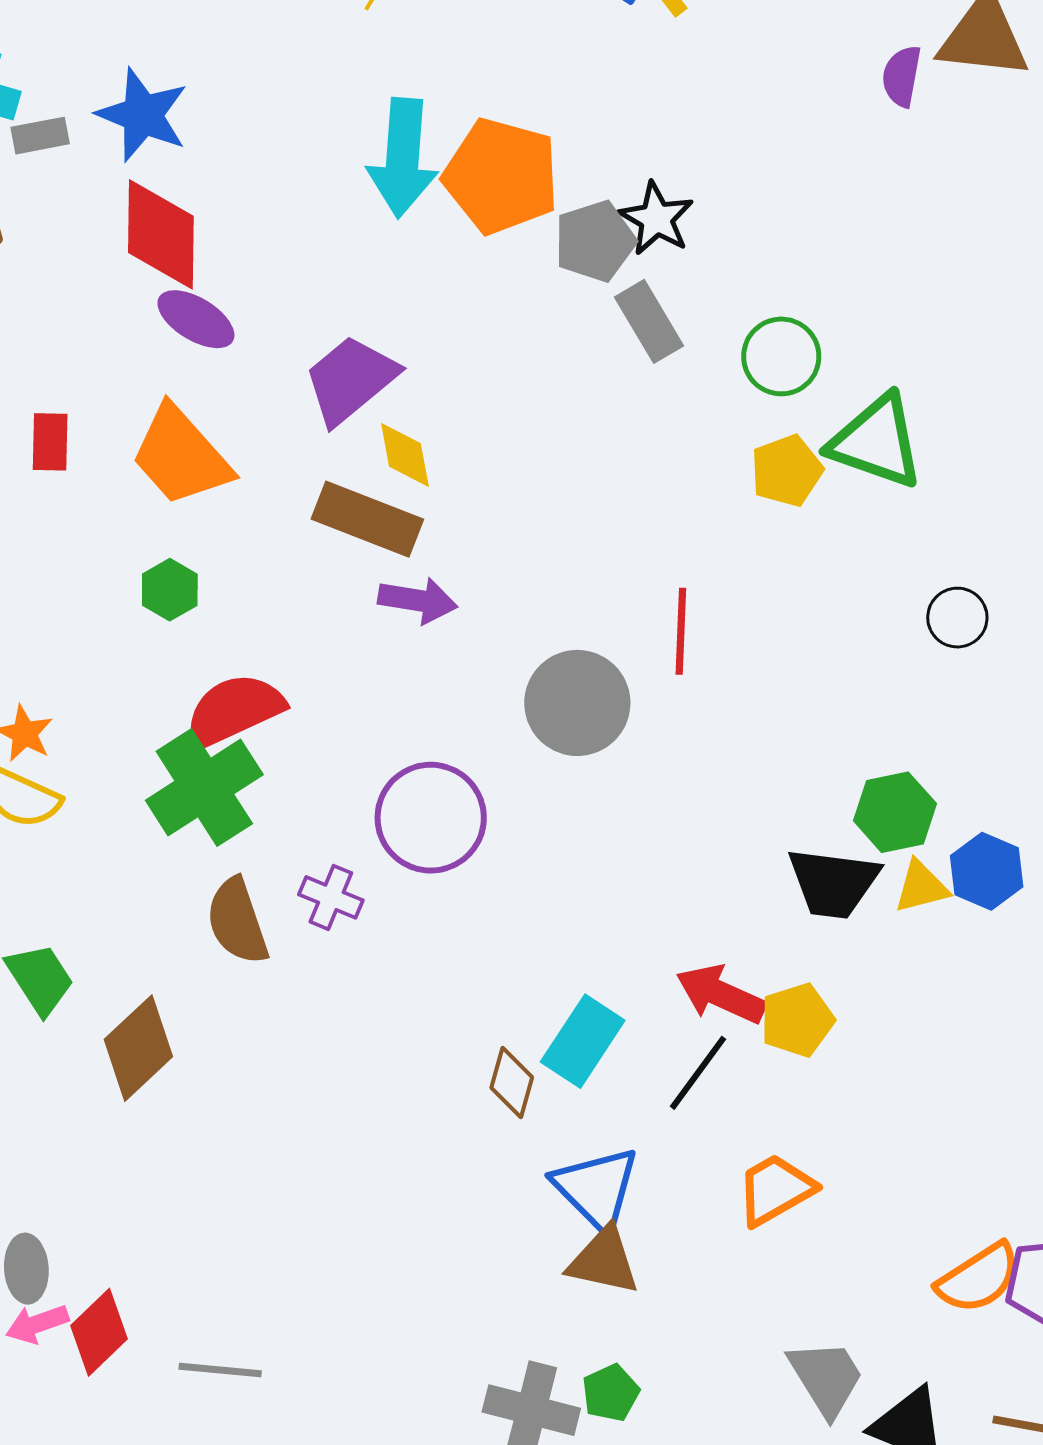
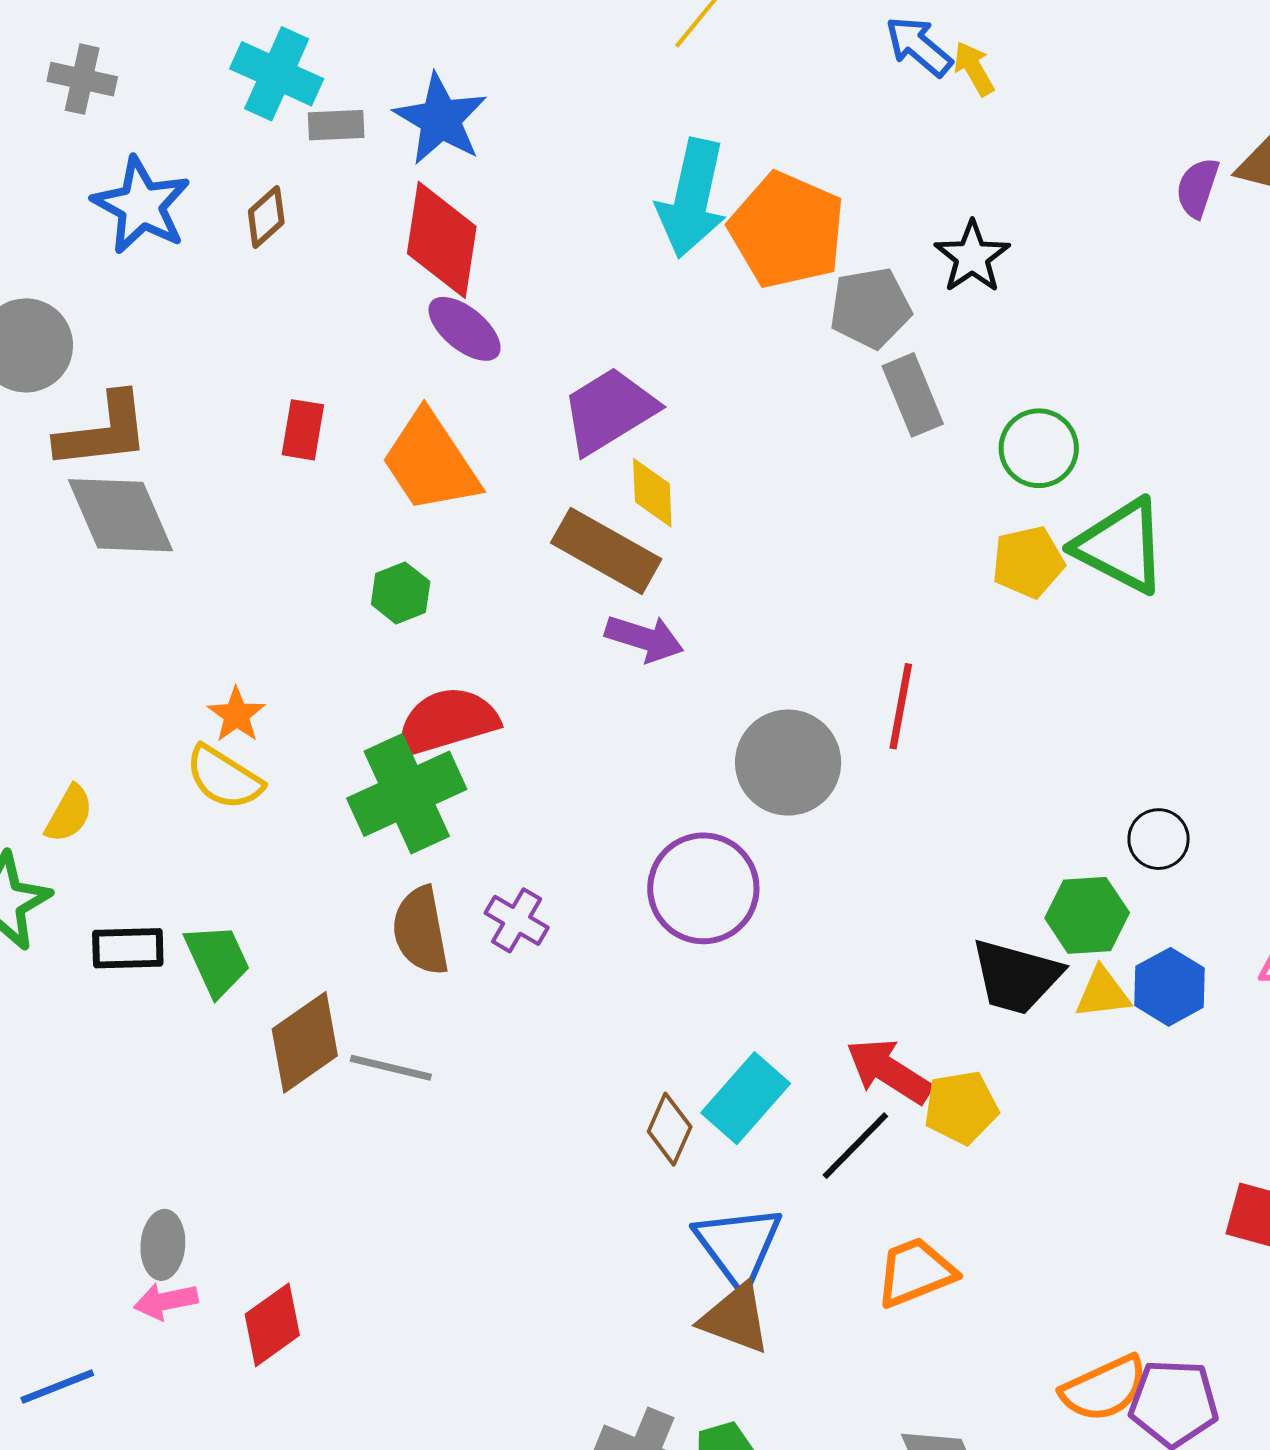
black star: (656, 219) -> (972, 257), moved
black circle: (957, 618) -> (1159, 839), moved
purple circle: (431, 818) -> (703, 888), moved
red diamond: (99, 1332) -> (272, 1325), moved
gray line: (220, 1370) -> (391, 1068), moved

